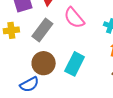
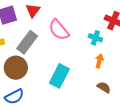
brown circle: (44, 63) -> (16, 68), moved

